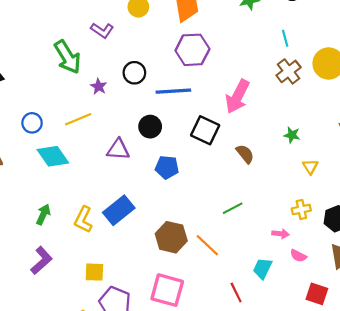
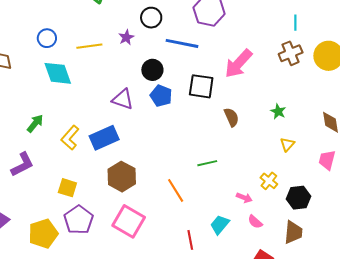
purple star: (99, 86) -> (126, 37), moved
black square: (205, 130) -> (201, 86), turned -32
purple triangle: (118, 149) -> (123, 99), moved
blue pentagon: (167, 167) -> (161, 96), moved
yellow cross: (301, 210) -> (269, 181), turned 36
brown hexagon: (171, 237) -> (122, 177), moved

